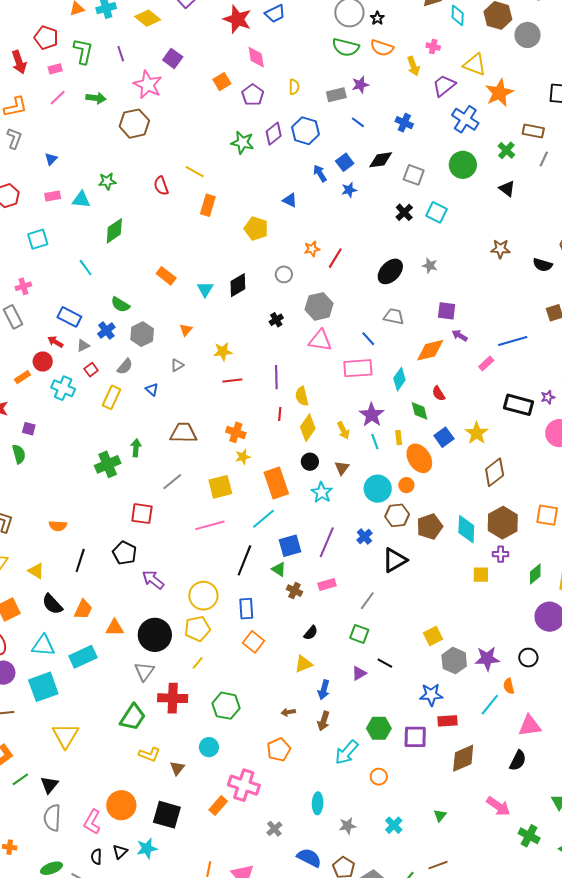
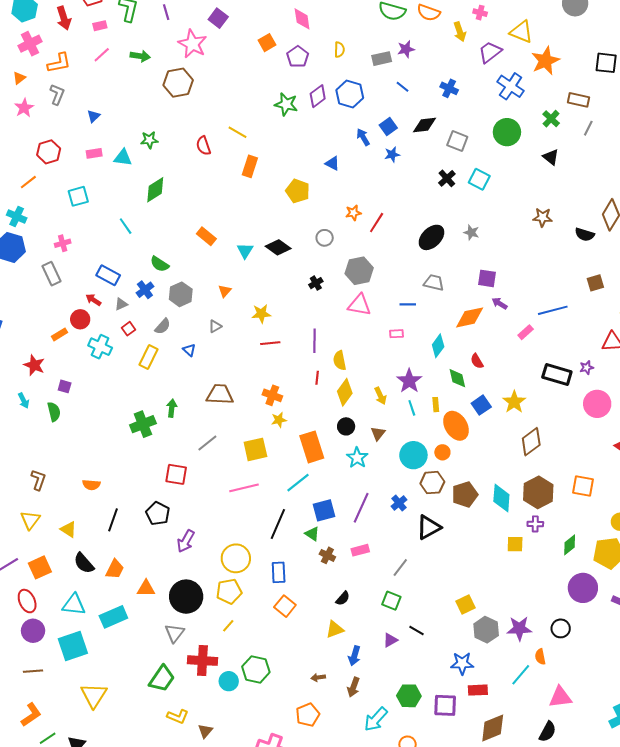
black diamond: (238, 285) -> (278, 247), turned 65
blue line: (368, 339) -> (408, 304), turned -49
pink rectangle: (358, 368) -> (397, 334), size x0.5
purple arrow: (153, 580) -> (186, 541), turned -100
cyan circle: (209, 747) -> (229, 681), moved

